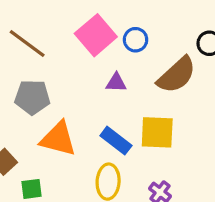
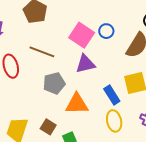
purple triangle: (116, 83) -> (85, 64), moved, size x1.5
blue rectangle: (116, 141) -> (112, 95), turned 36

